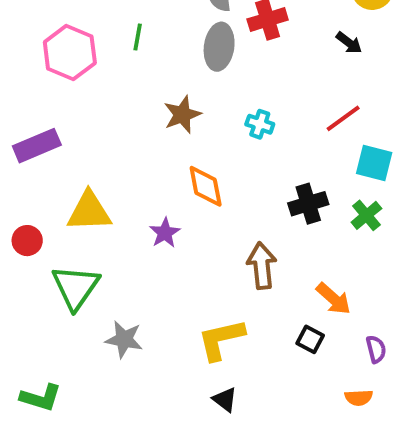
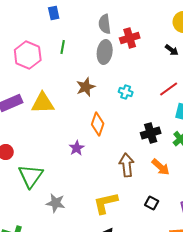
orange diamond: (206, 186) -> (98, 124), turned 30
yellow triangle: (89, 211) -> (43, 103), moved
orange arrow: (333, 299) -> (161, 167), moved

